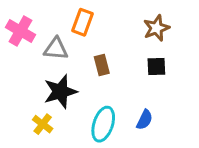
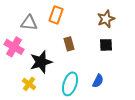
pink cross: (20, 31) -> (14, 47), moved
gray triangle: (56, 49) -> (29, 23), moved

